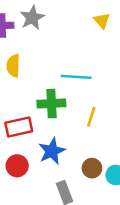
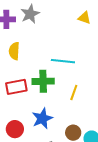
yellow triangle: (102, 21) -> (84, 18), turned -32
red rectangle: (19, 127) -> (16, 87), moved

